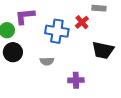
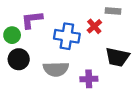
gray semicircle: (47, 61) -> (56, 69), size x1.6
purple cross: (76, 80) -> (89, 79), moved

